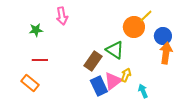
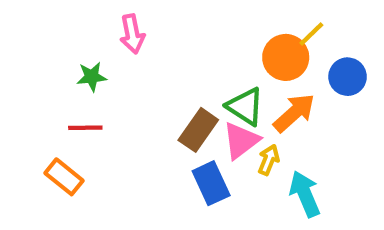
green star: (36, 30) -> (92, 77), moved
orange arrow: (166, 53) -> (294, 113), moved, turned 40
pink triangle: (113, 81) -> (241, 141), moved
cyan arrow: (143, 91) -> (305, 194), size x1.5

